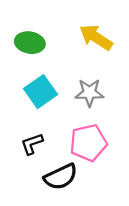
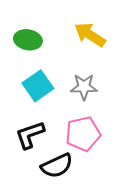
black L-shape: (32, 144) -> (30, 135), size x1.4

